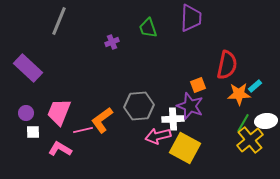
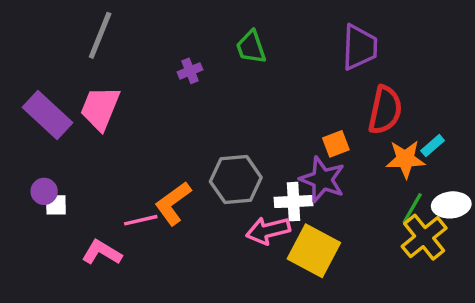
purple trapezoid: (191, 18) -> (360, 47), moved
pink trapezoid: (59, 112) -> (100, 108), moved
white square: (33, 132) -> (56, 205), moved

